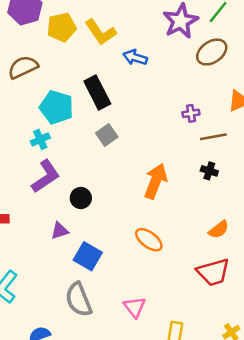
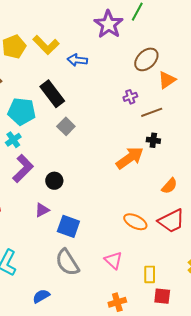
brown ellipse: (212, 52) -> (146, 59), moved
orange arrow: (156, 181) -> (130, 158), moved, turned 44
orange ellipse: (149, 240) -> (135, 222), moved

